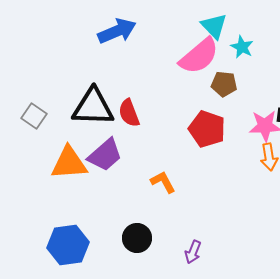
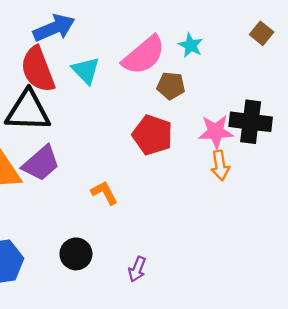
cyan triangle: (214, 26) -> (86, 70), moved
red semicircle: (129, 113) -> (38, 69), moved, size x1.5

